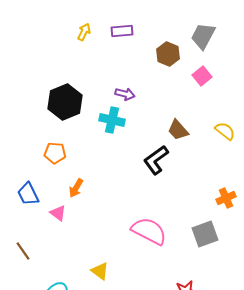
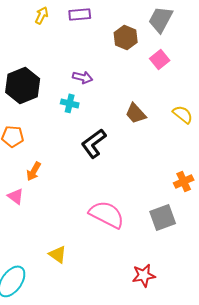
cyan cross: (112, 120) -> (70, 103), size x0.7
black L-shape: (156, 160) -> (94, 143), moved

